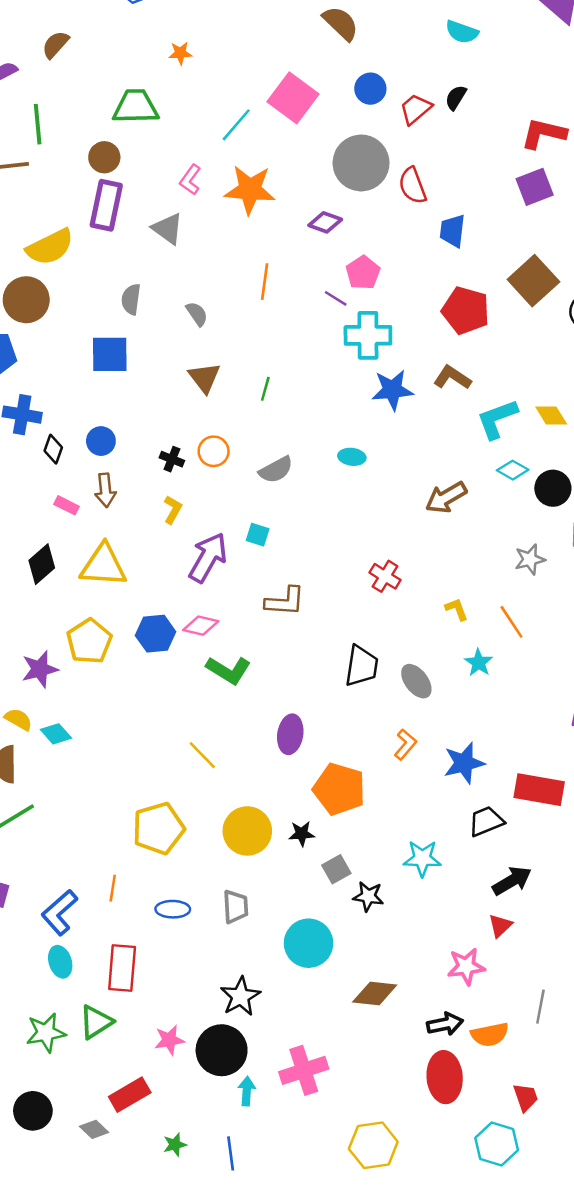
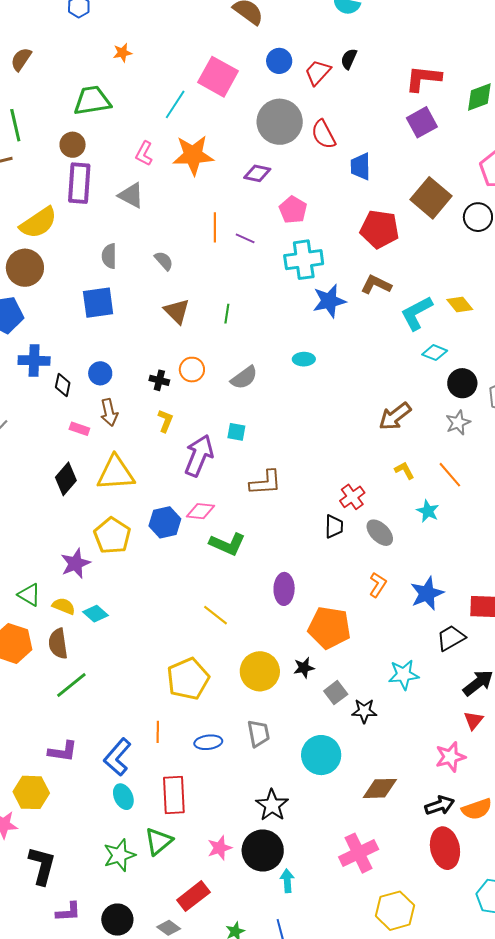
purple line: (336, 298) -> (245, 238), moved
black circle: (553, 488) -> (462, 383), moved
brown arrow: (446, 497) -> (395, 416), moved
red cross: (385, 576) -> (352, 497), moved, turned 30
black trapezoid: (362, 666) -> (334, 526), size x0.7
pink cross: (304, 1070) -> (359, 853), moved

